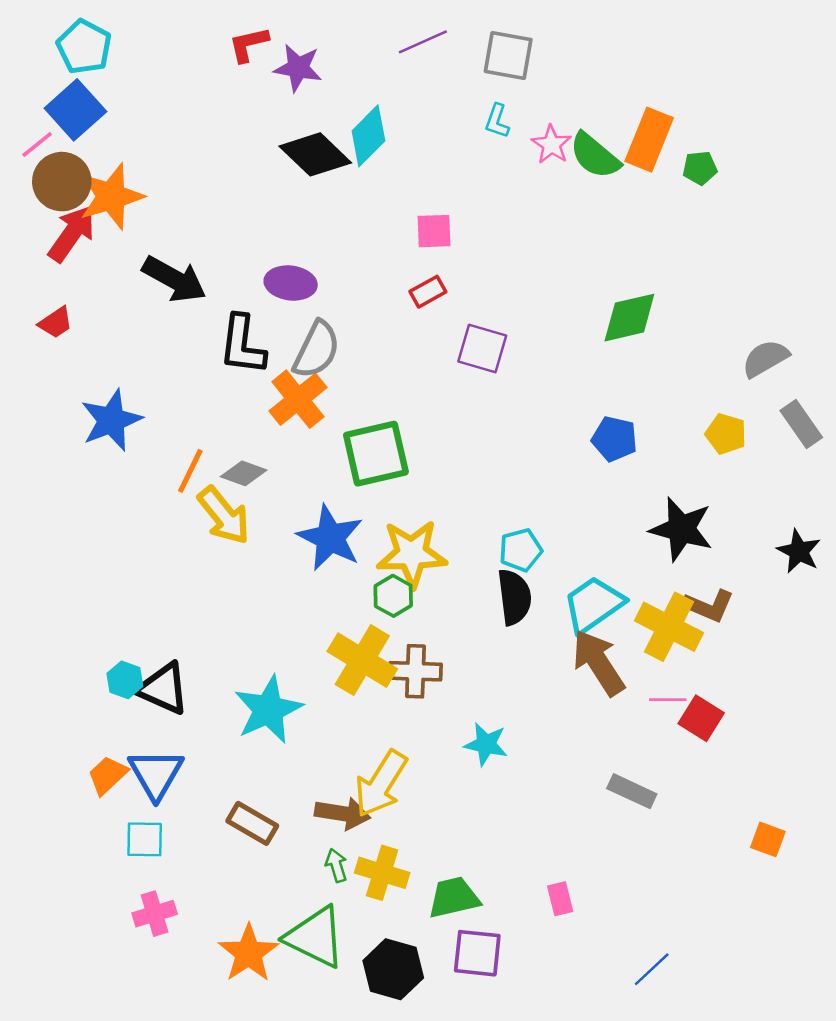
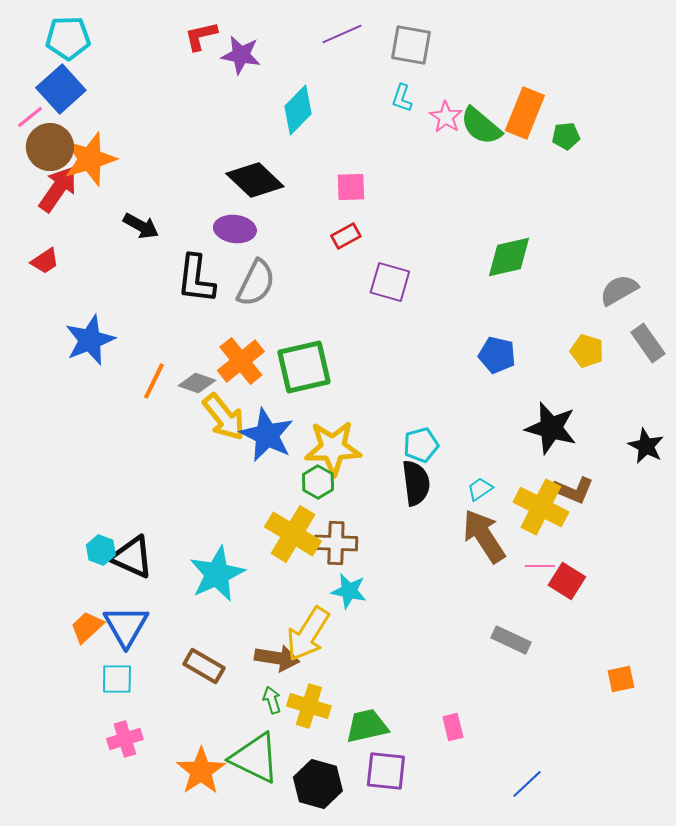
cyan pentagon: (84, 47) -> (68, 38), turned -30
black diamond: (315, 154) -> (255, 180), moved
black arrow: (174, 279) -> (141, 226), size x0.7
orange cross: (298, 399) -> (241, 361), moved
yellow arrow: (224, 515) -> (224, 417), moved
cyan trapezoid: (594, 604) -> (480, 489), size x0.5
cyan star: (486, 744) -> (349, 591), moved
orange square: (768, 839) -> (621, 679), turned -32

